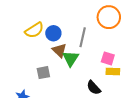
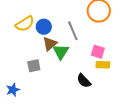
gray line: (83, 37) -> (73, 31), turned -36
brown triangle: (59, 50) -> (50, 44), turned 35

